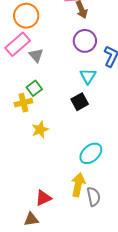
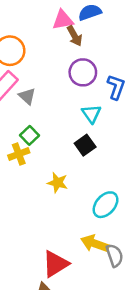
yellow star: (40, 130) -> (58, 183), moved, turned -30
yellow arrow: (78, 185) -> (95, 244), turned -75
red triangle: (43, 198) -> (55, 264), size x1.4

